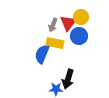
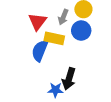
red triangle: (68, 23) -> (37, 22), moved
gray arrow: (53, 25) -> (63, 17), moved

